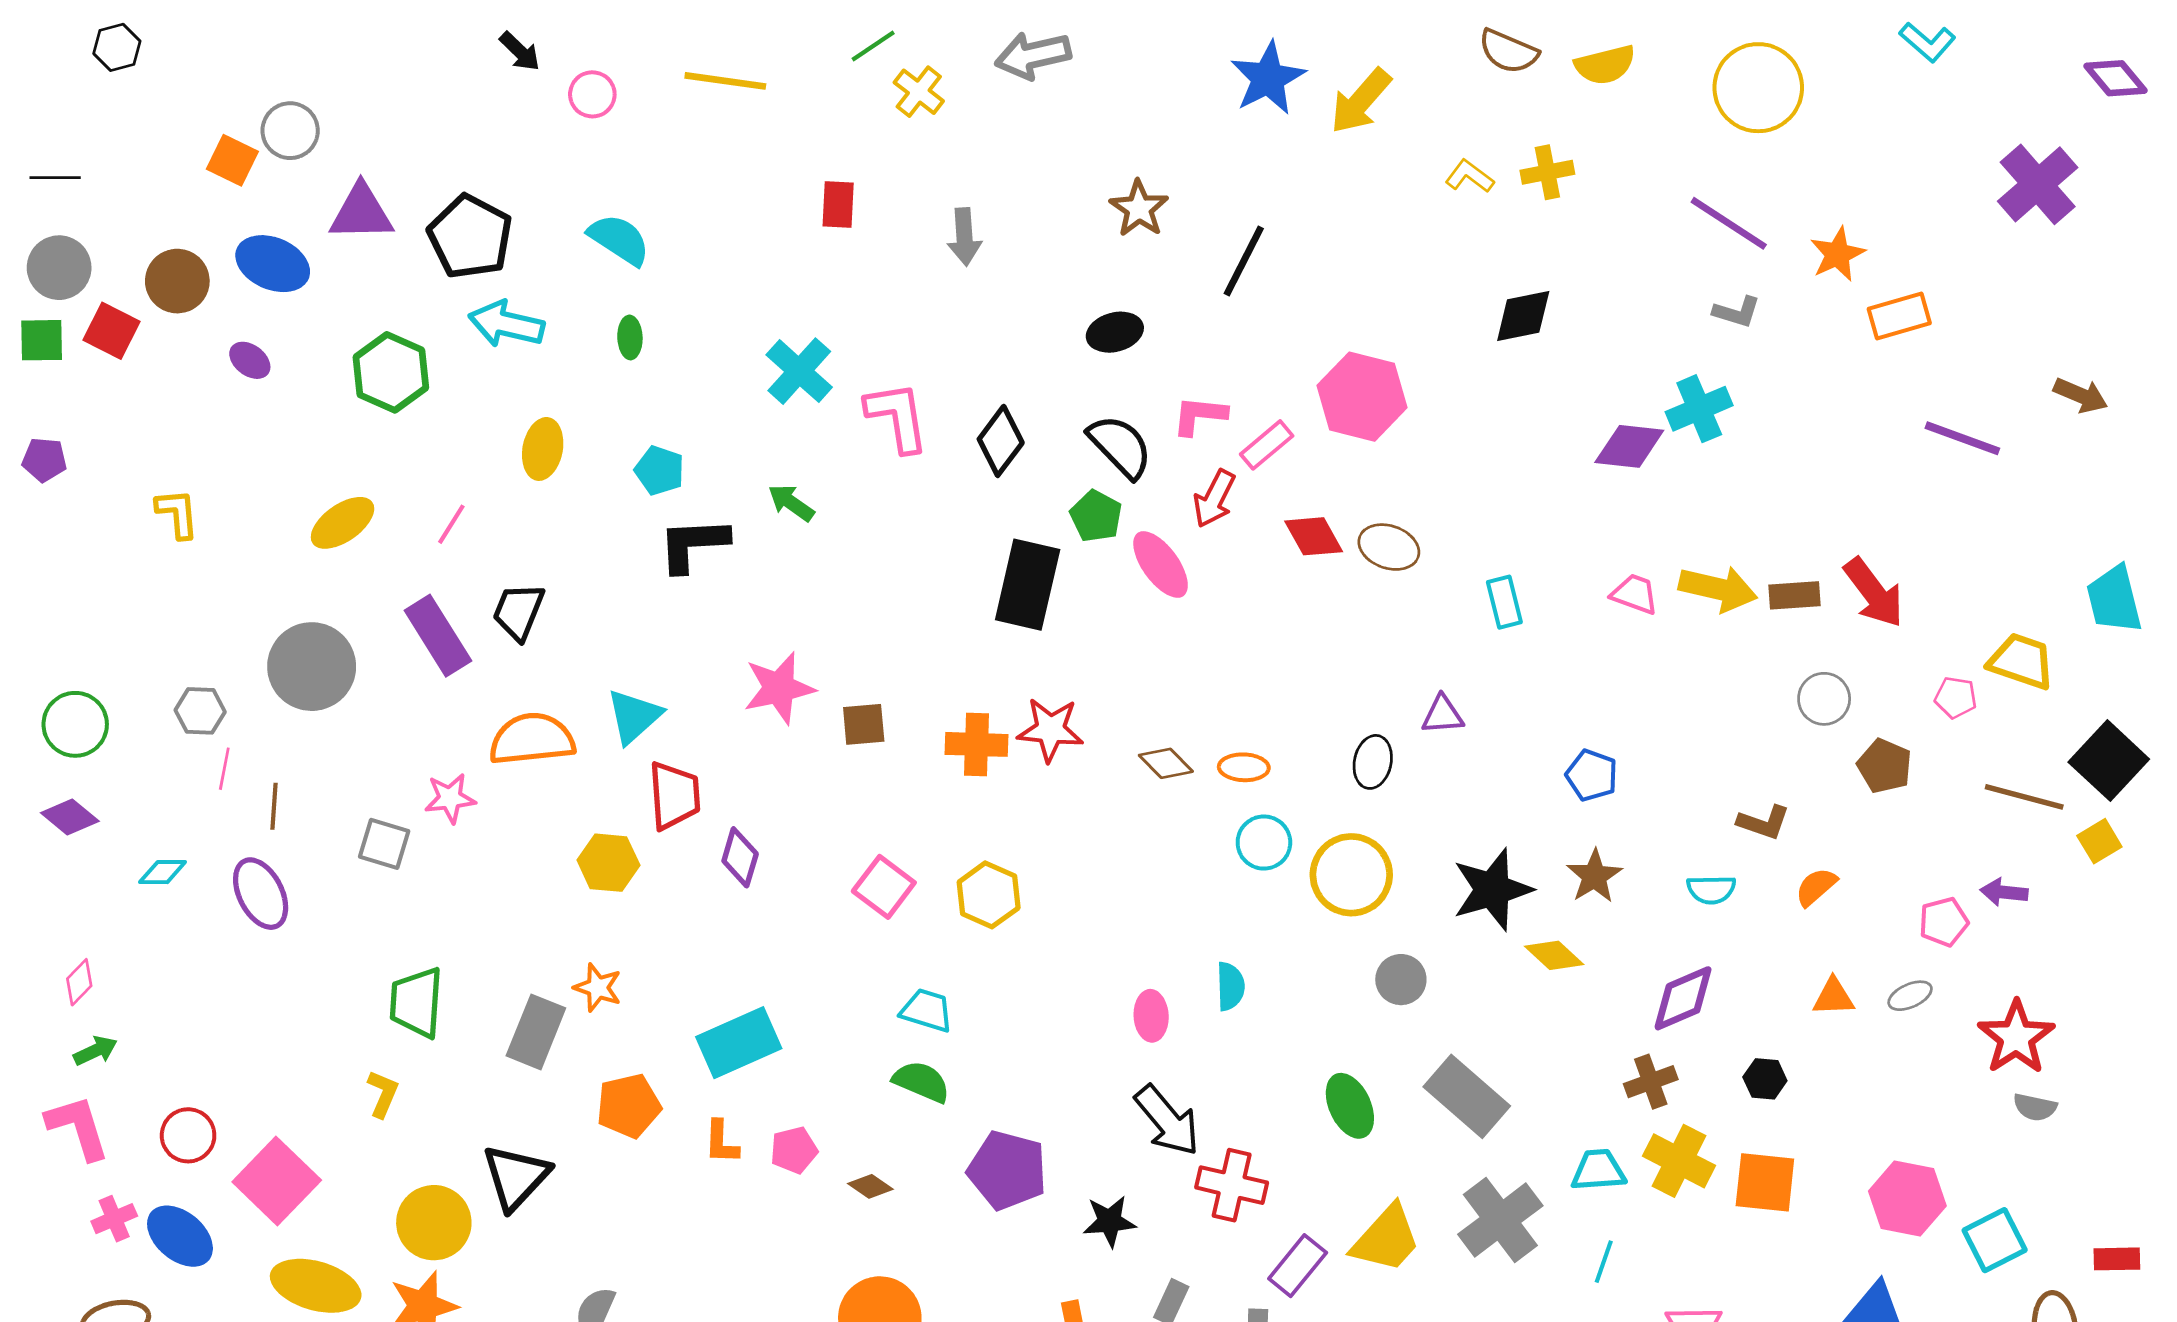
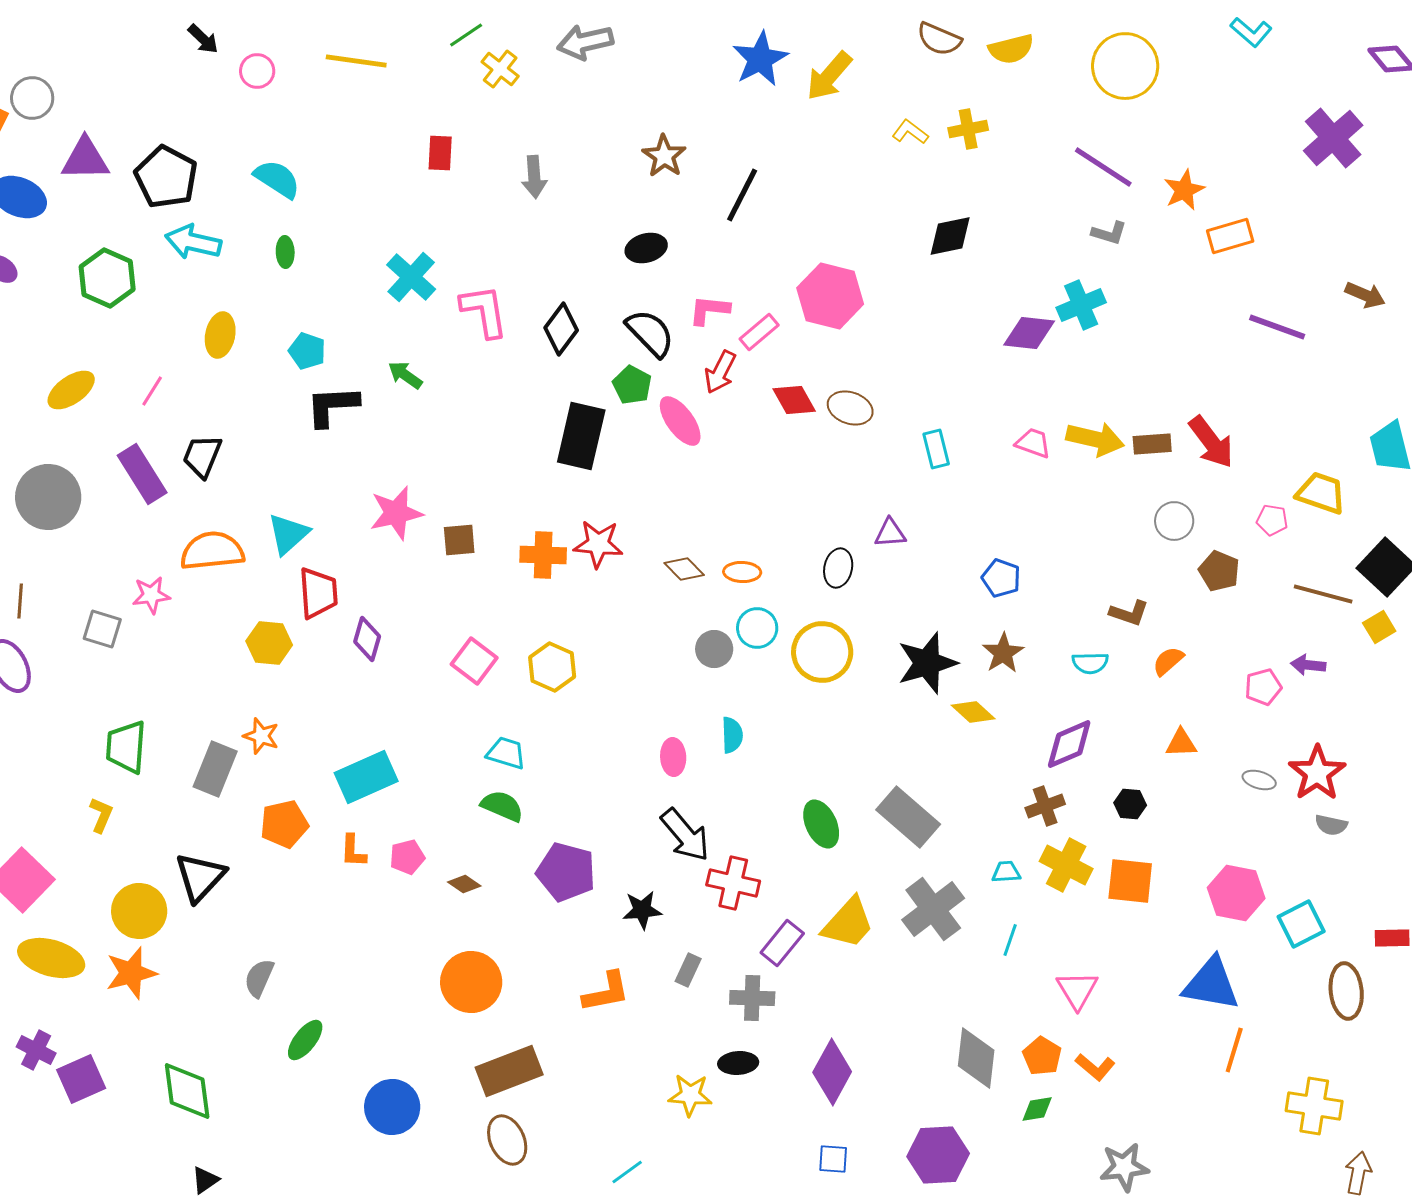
gray circle: (1401, 980) -> (714, 649), moved
gray ellipse: (1910, 996) -> (1259, 780), moved, turned 40
cyan trapezoid: (1598, 1170) -> (1006, 872), size x0.7

